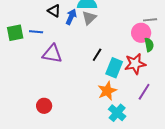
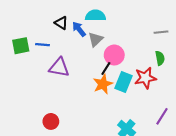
blue arrow: (71, 17) -> (79, 29), turned -63
gray triangle: (89, 18) -> (96, 39), moved
pink circle: (141, 33) -> (114, 55), moved
orange star: (107, 91) -> (103, 84), moved
purple line: (144, 92) -> (162, 116), moved

